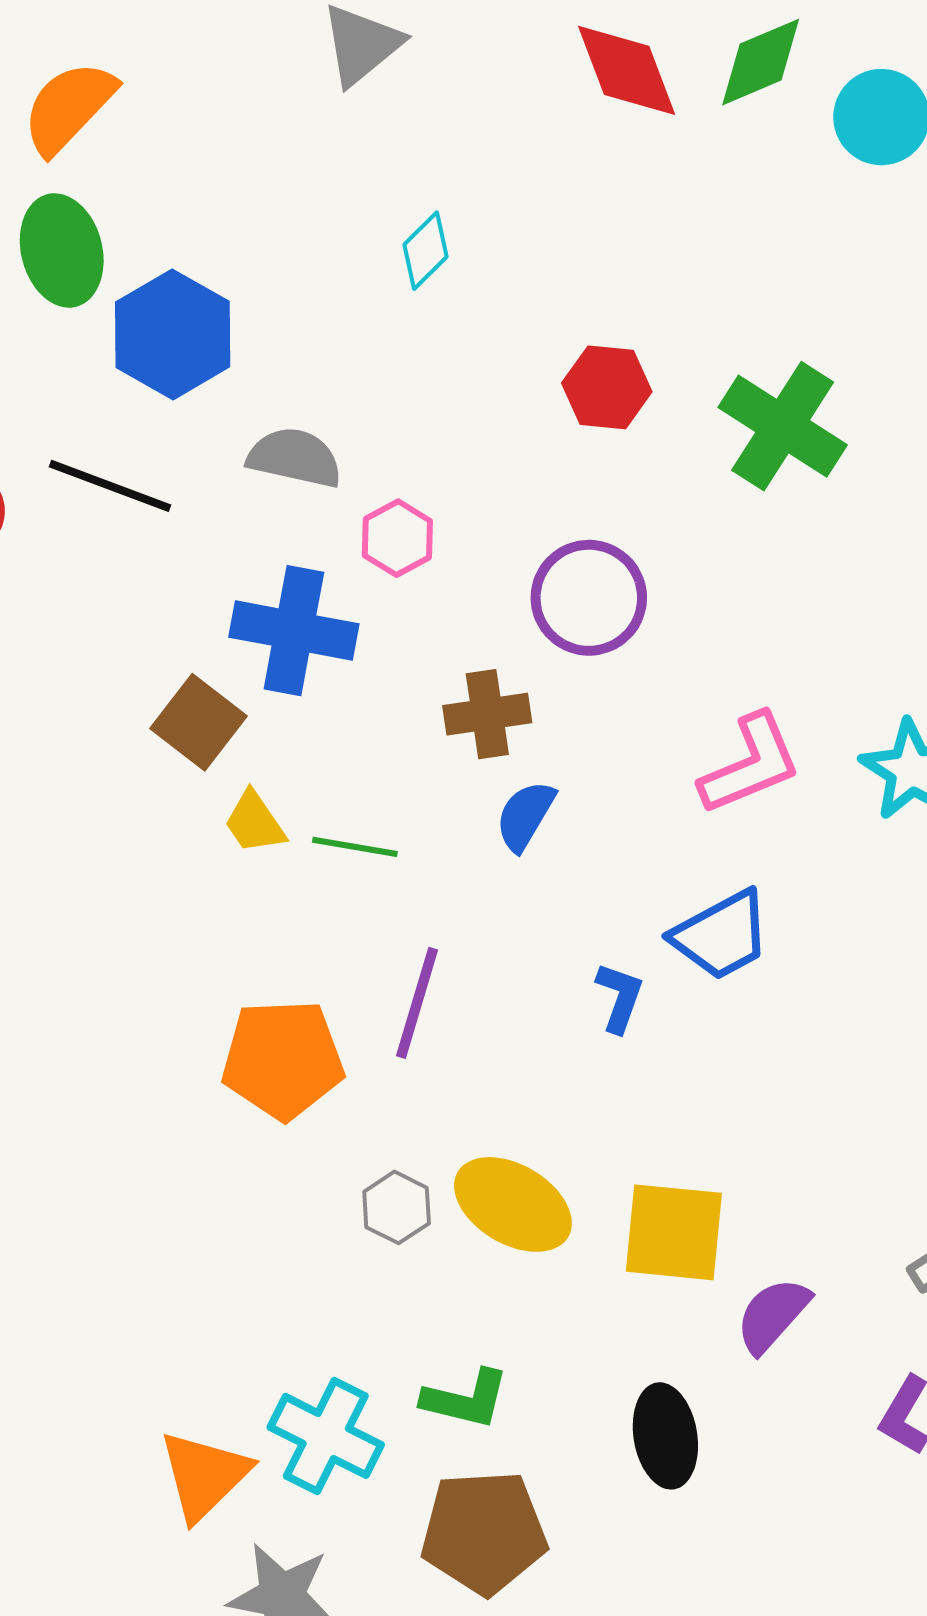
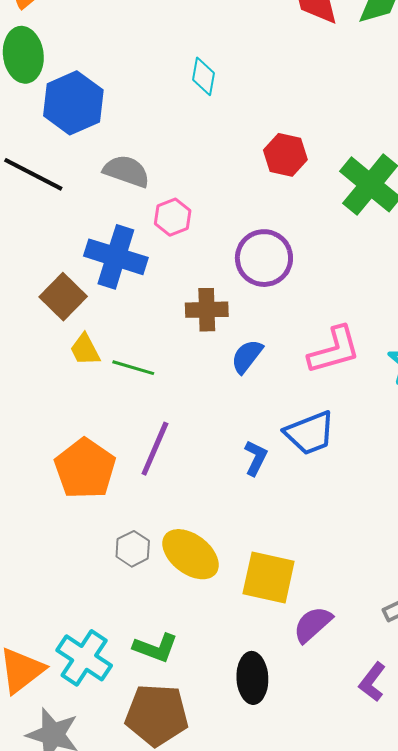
cyan diamond: (425, 251) -> (204, 76), turned -42
blue semicircle: (525, 816) -> (247, 356), moved
orange pentagon: (283, 1059) -> (85, 469), turned 30

